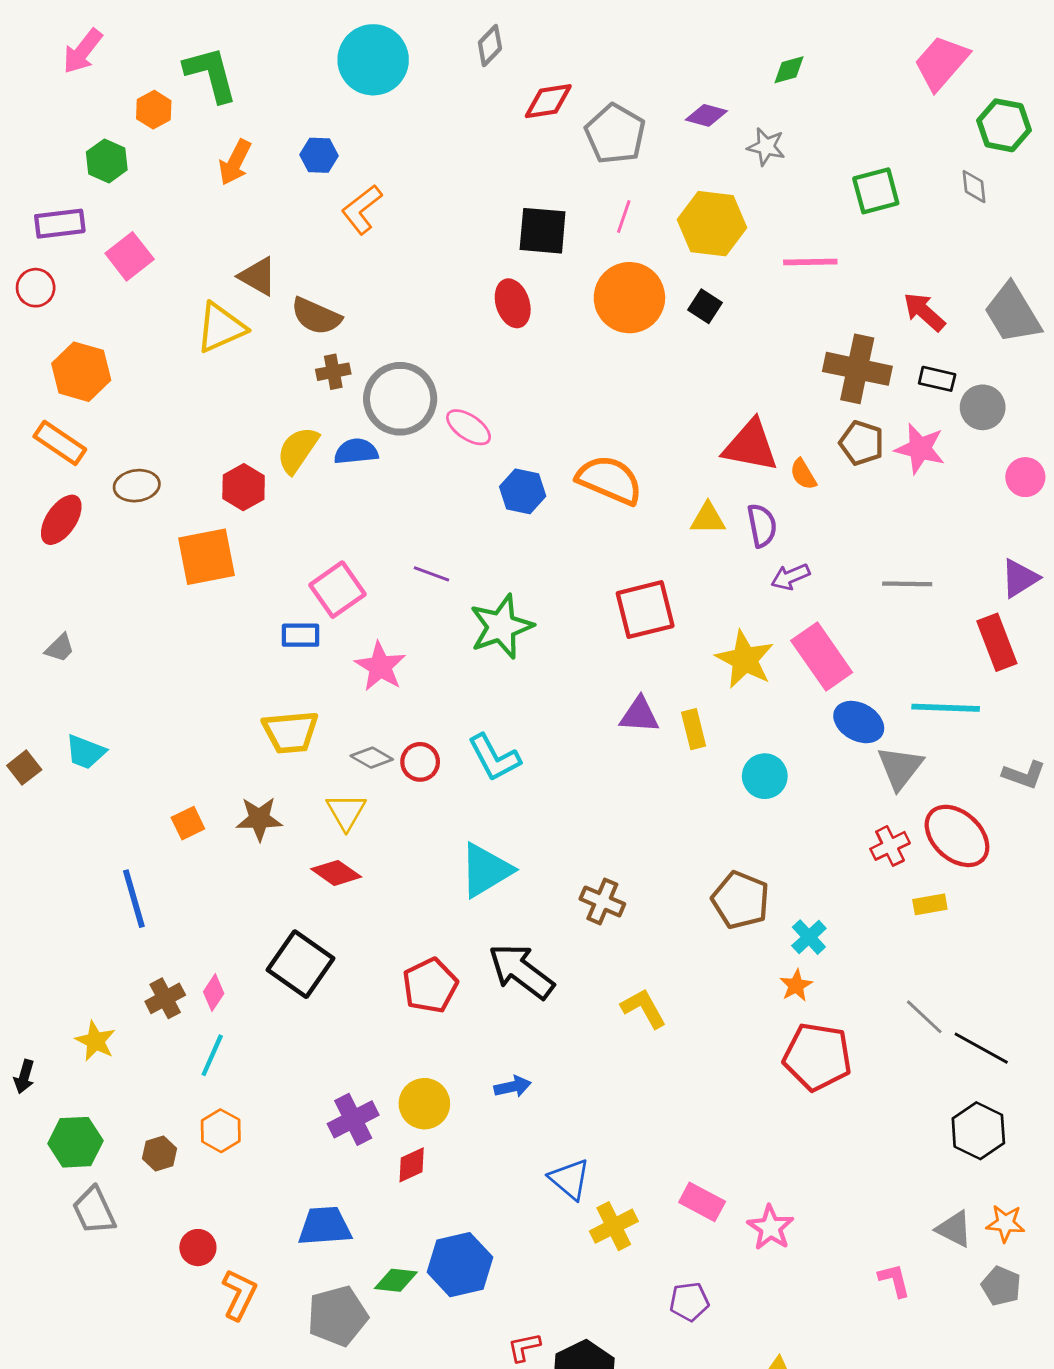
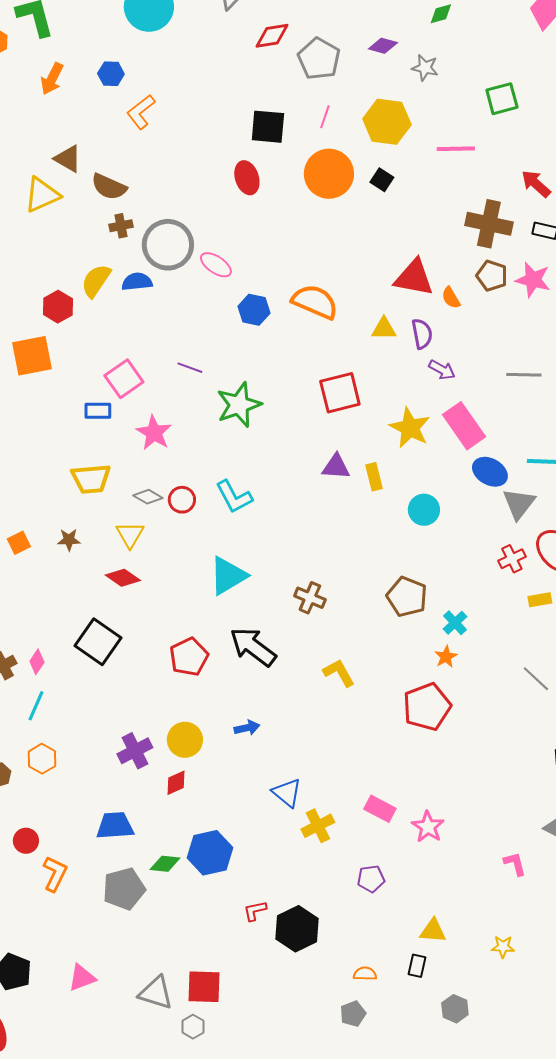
purple arrow: (790, 577) -> (442, 370), turned -128
brown star: (259, 819) -> (69, 540), size x0.7
red pentagon: (817, 1057) -> (427, 707), moved, turned -30

